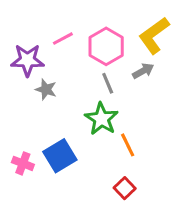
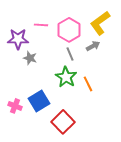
pink line: (63, 39) -> (41, 25), turned 32
orange line: (128, 145) -> (88, 84), moved
red square: (125, 188) -> (63, 122), moved, size x1.6

